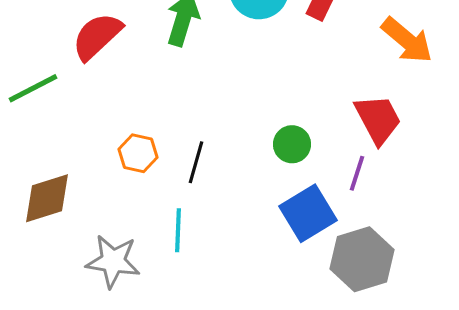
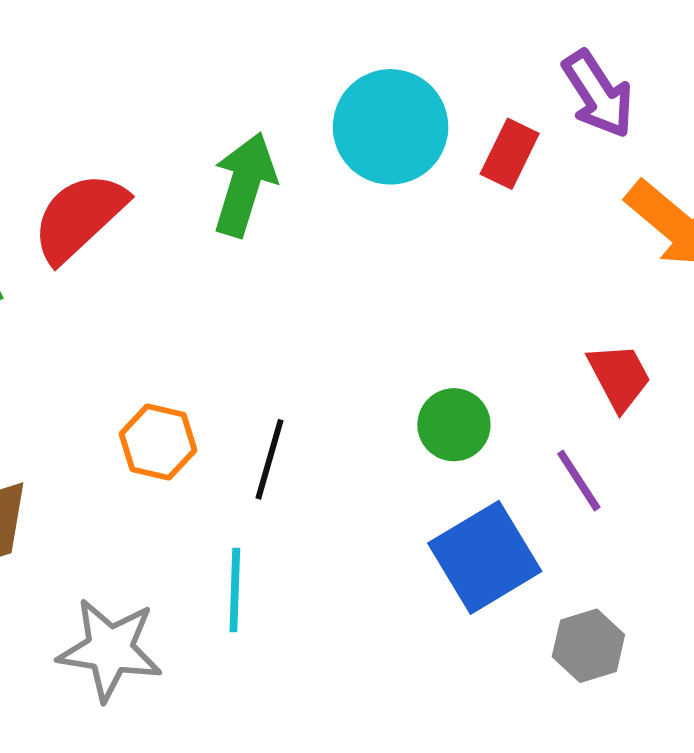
red trapezoid: (378, 119) -> (619, 377), size x0.7
purple line: (357, 173) -> (579, 480), turned -51
gray hexagon: (362, 259) -> (588, 646), size x0.6

